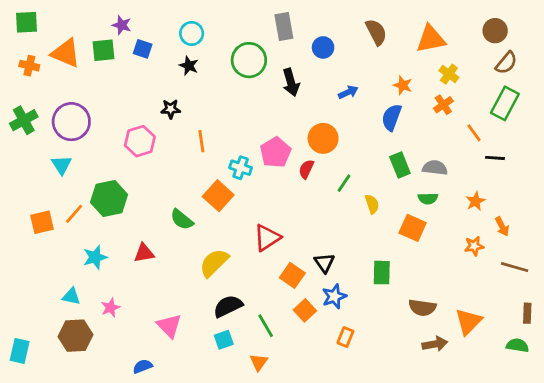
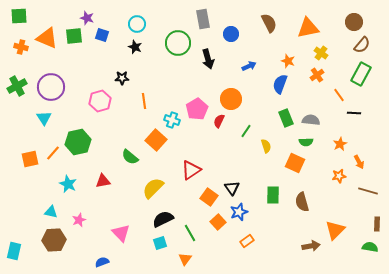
cyan star: (95, 257) -> (68, 184), turned -30
brown semicircle: (422, 308) -> (302, 202), moved, turned 66
orange rectangle: (345, 337) -> (247, 241), turned 32

